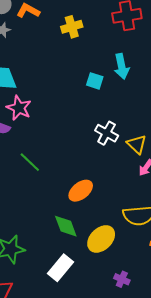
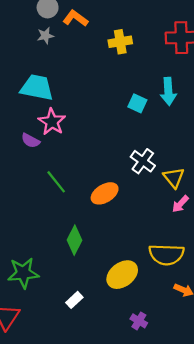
orange ellipse: (81, 191) -> (105, 193), moved
green diamond: (66, 226) -> (75, 240), moved, turned 40
white rectangle: (61, 268) -> (74, 300), size x0.6

